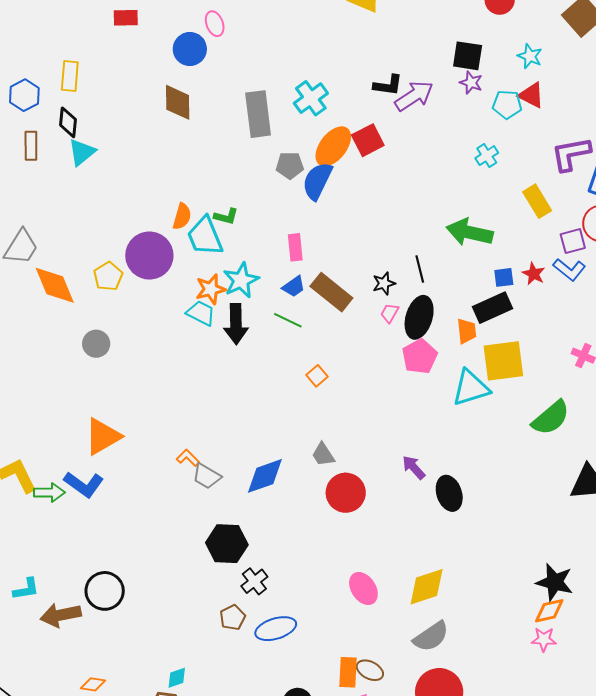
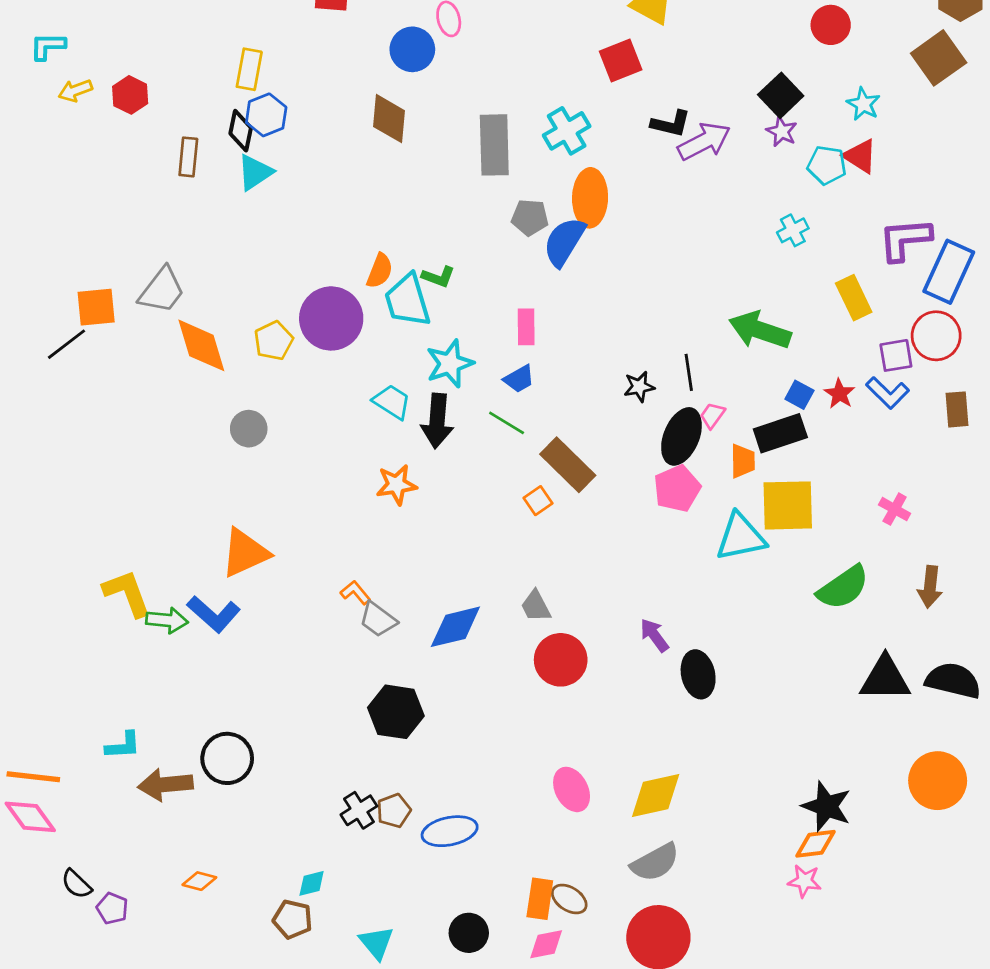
black square: (468, 56) -> (781, 95), turned 32
blue hexagon: (24, 95) -> (266, 115), moved
red square: (368, 140) -> (621, 61), moved
orange ellipse: (333, 146) -> (590, 198), turned -42
blue square: (504, 277) -> (799, 395), turned 30
orange star: (211, 289) -> (397, 485), moved
brown rectangle: (331, 292) -> (568, 465), moved
pink trapezoid: (390, 313) -> (712, 415), moved
black cross: (254, 581) -> (359, 810), moved

